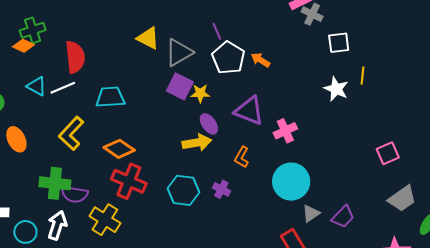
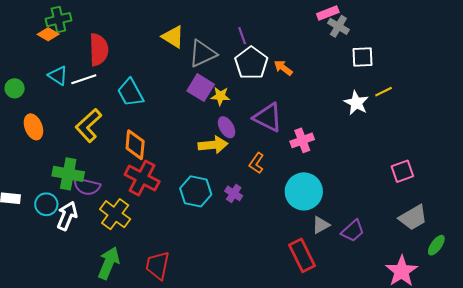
yellow line: (362, 76) -> (384, 92), turned 54
cyan trapezoid: (110, 97) -> (130, 93), turned -120
orange diamond: (119, 149) -> (135, 145), turned 56
cyan circle: (25, 232) -> (46, 204), moved

